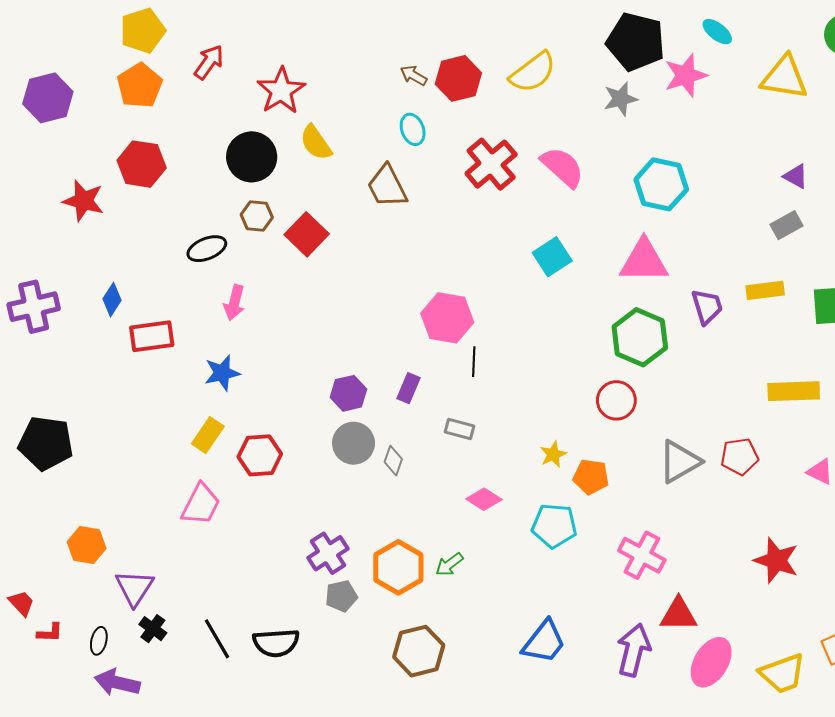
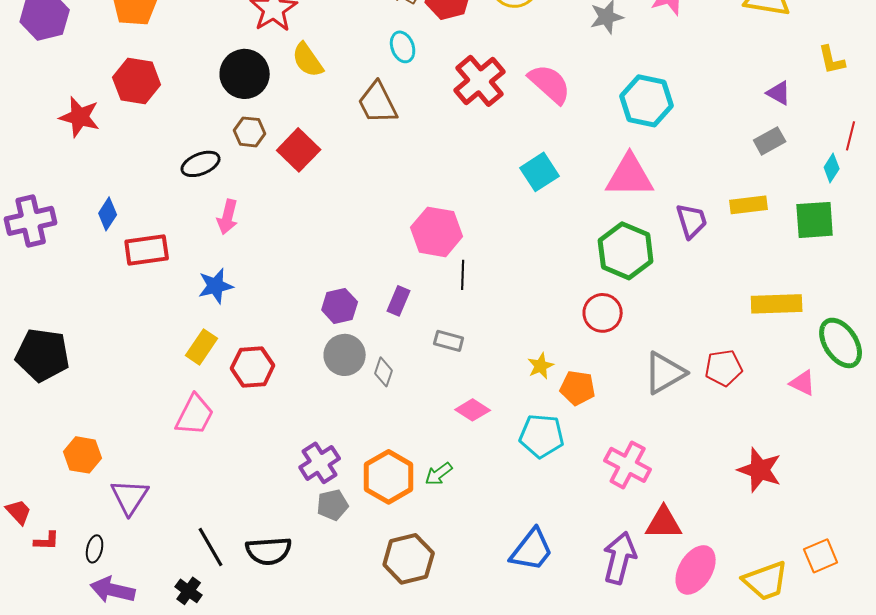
black cross: (153, 629) -> (189, 591), moved

